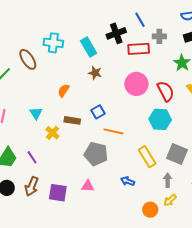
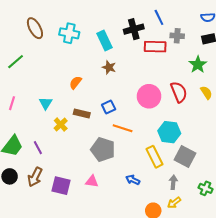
brown ellipse: (28, 59) -> (35, 28), moved
pink circle: (136, 84) -> (149, 96), moved
cyan hexagon: (160, 119) -> (169, 132), moved

